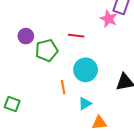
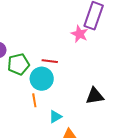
red line: (76, 36) -> (50, 61), moved
cyan circle: (86, 70) -> (42, 79), moved

